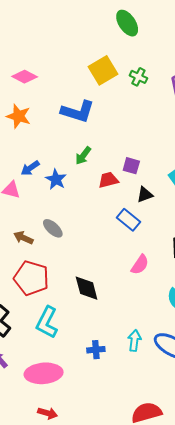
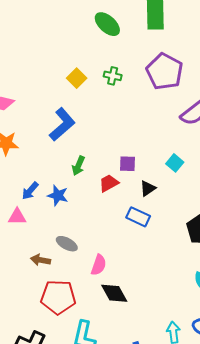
green ellipse: (127, 23) -> (107, 24), moved
yellow square: (103, 70) -> (77, 78), size x0.7
blue L-shape: (78, 112) -> (62, 124), turned -44
pink semicircle: (140, 265) -> (99, 265), moved

